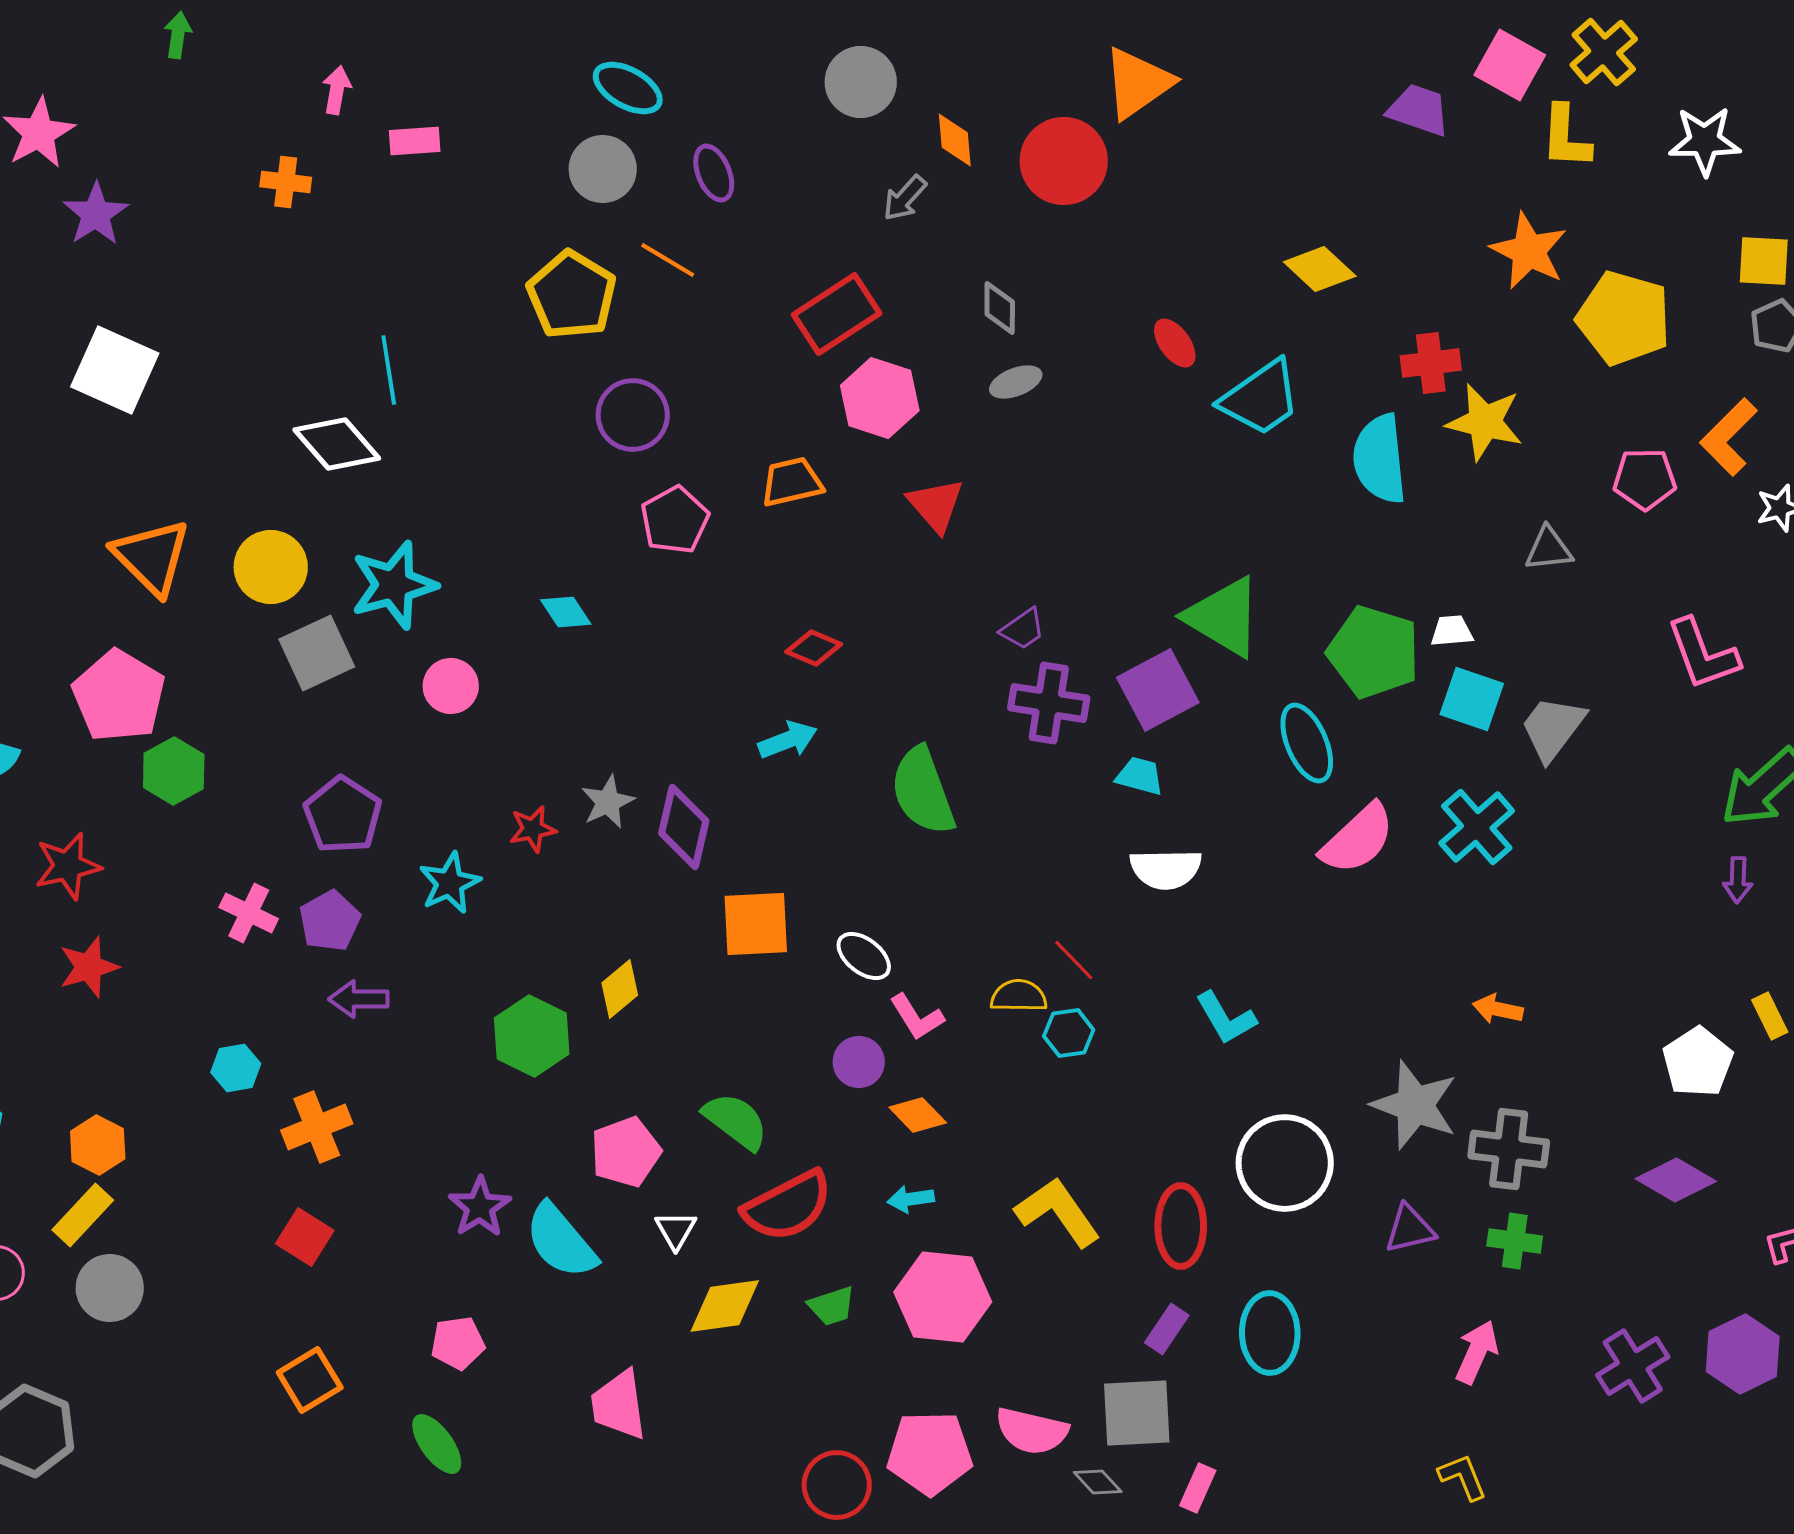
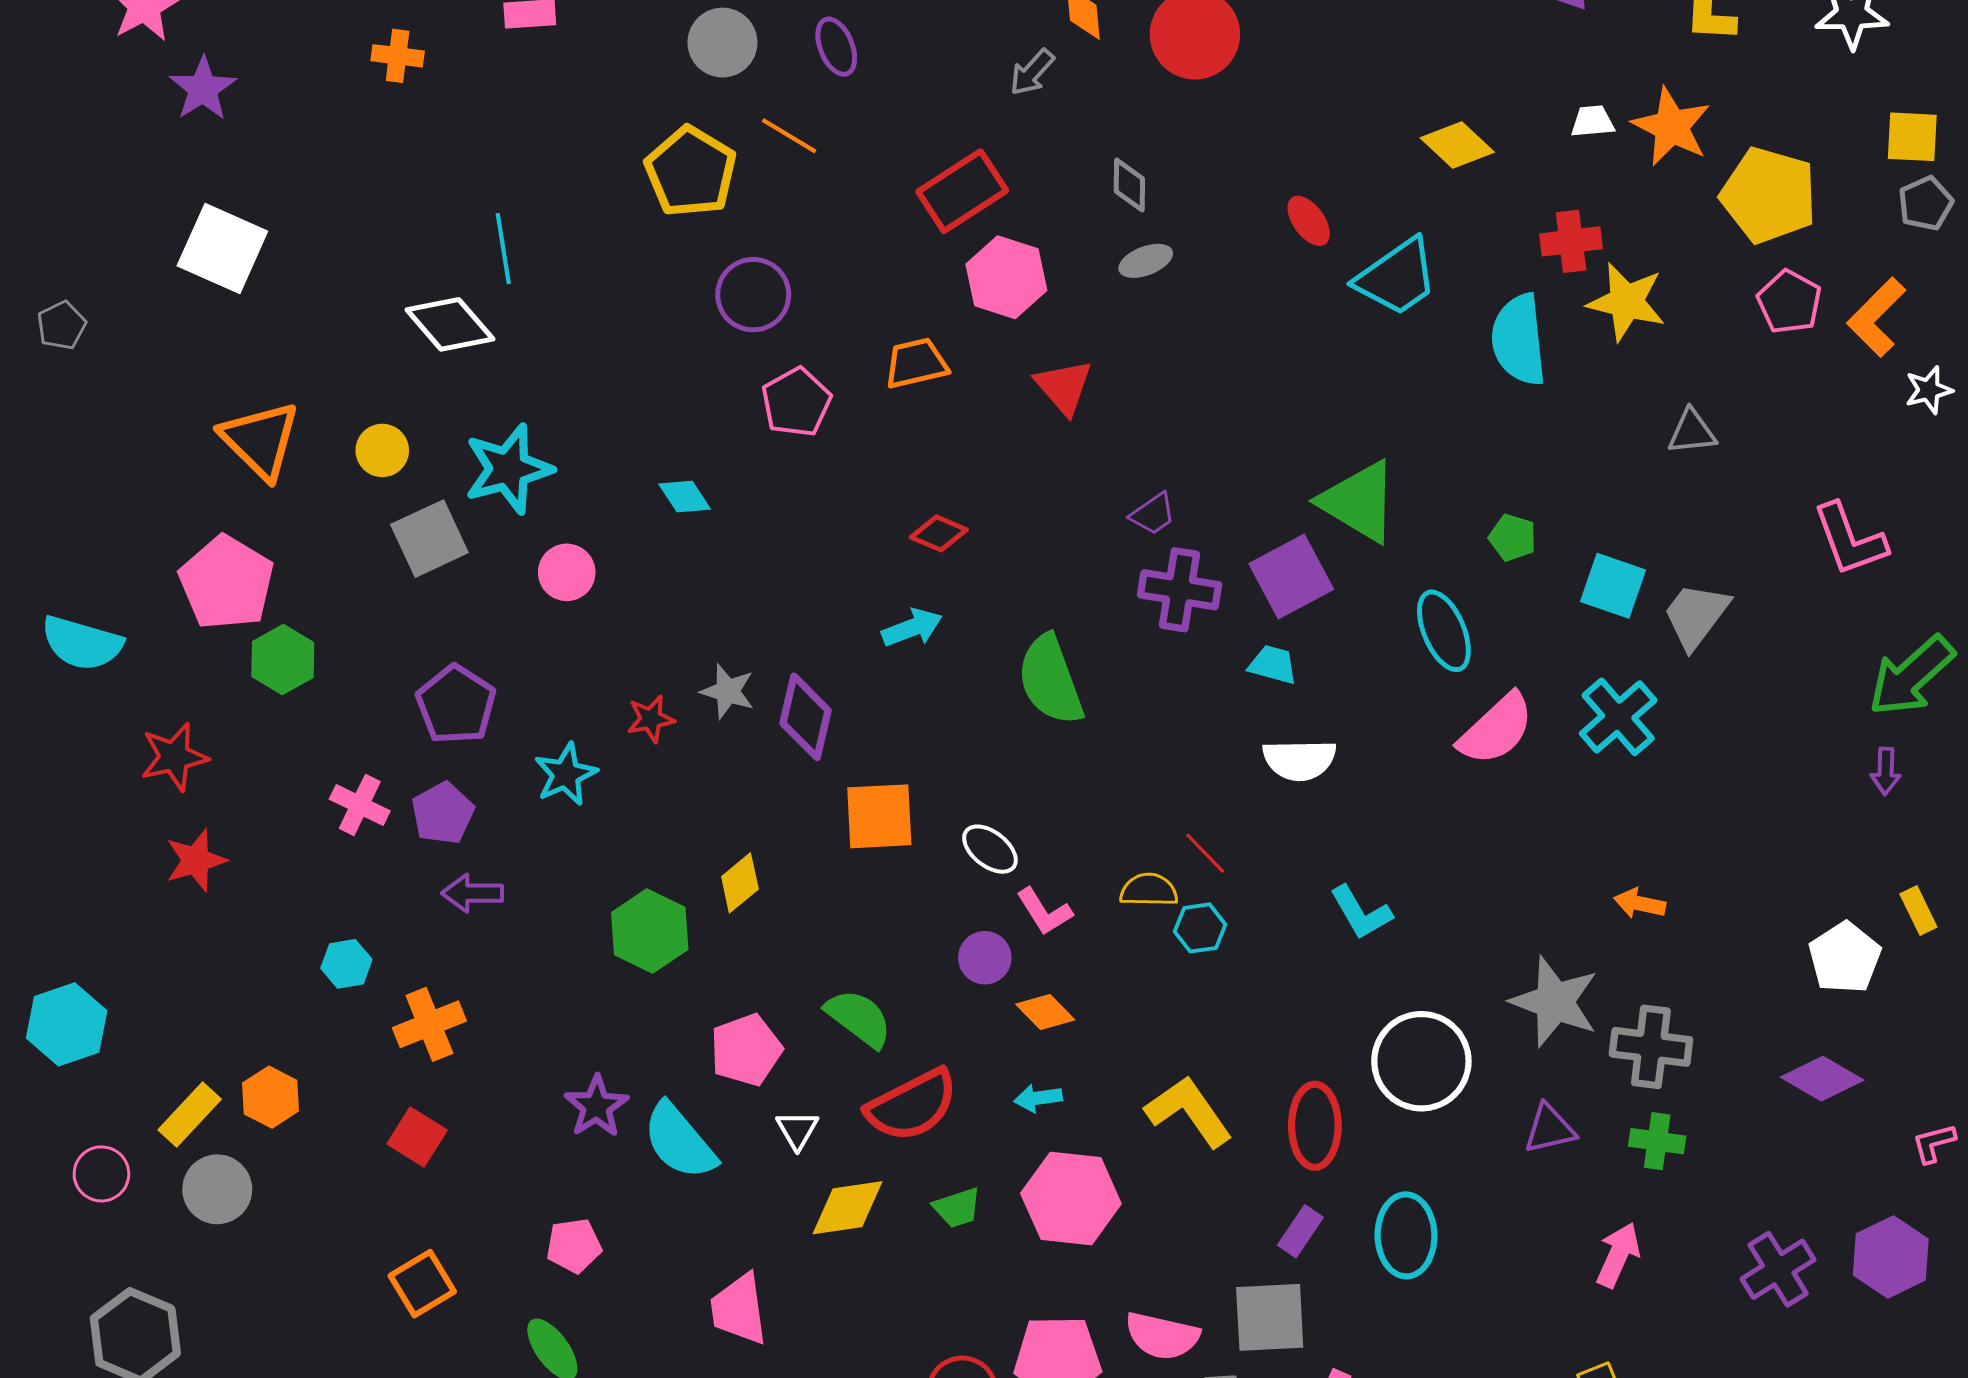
pink pentagon: (1645, 479) -> (1789, 302), moved, turned 30
yellow circle: (271, 567) -> (382, 450), size x0.7
white trapezoid: (1452, 631) -> (1593, 121), moved
green pentagon: (1374, 652) -> (1513, 538), size x0.5
gray star: (608, 802) -> (728, 691), turned -30
orange hexagon: (98, 1145) -> (271, 1097), moved

